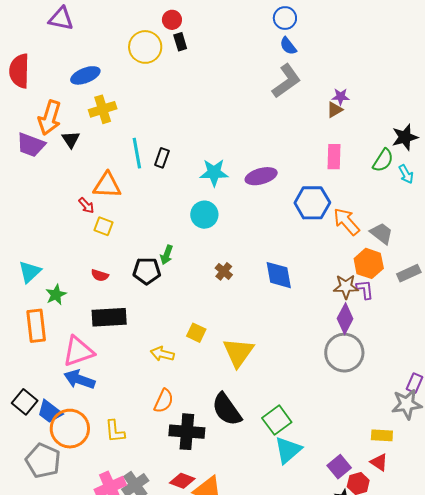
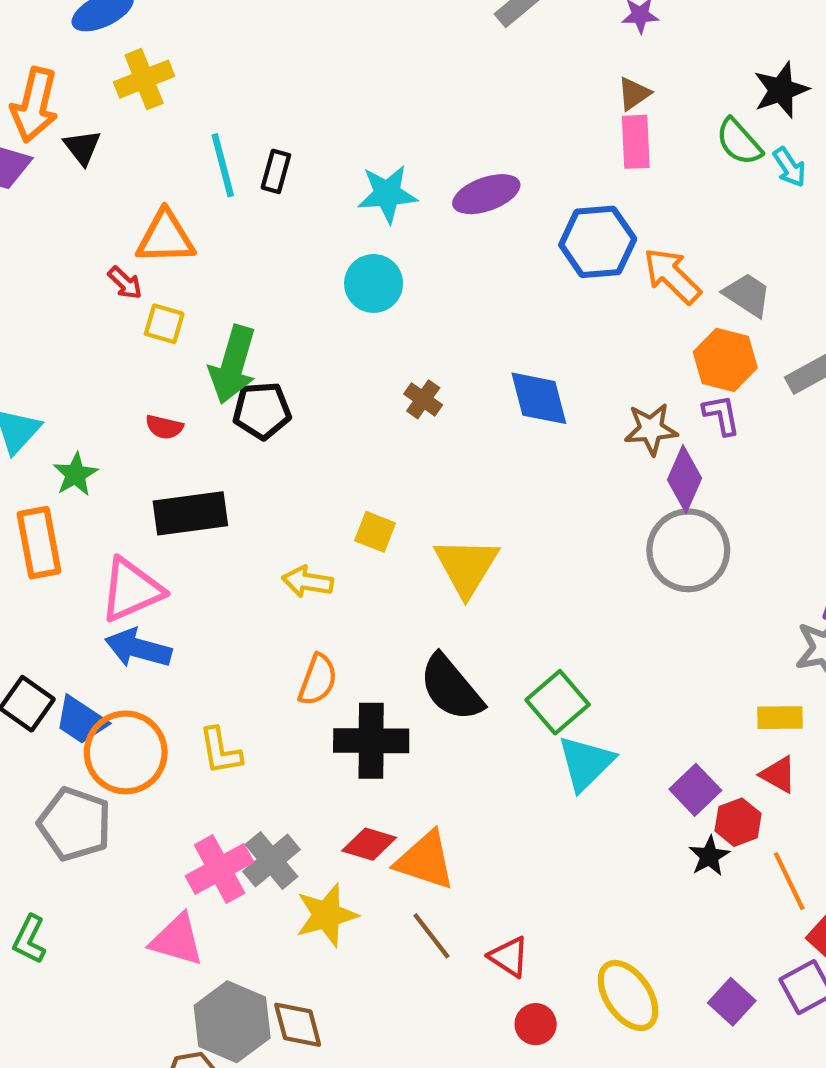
brown triangle: (335, 110) -> (634, 94), moved
green semicircle: (383, 160) -> (739, 142), turned 110
green arrow: (167, 255) -> (233, 365), moved, size x1.8
brown star: (346, 287) -> (651, 429), moved

